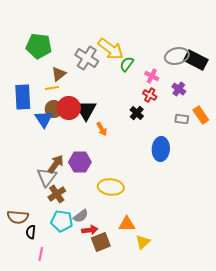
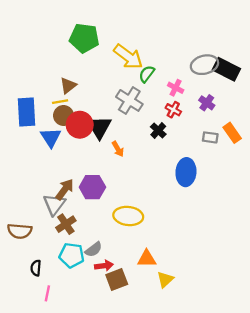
green pentagon: (39, 46) -> (84, 38), moved
gray cross: (87, 58) -> (129, 100), moved
brown circle: (54, 109) -> (64, 115), moved
brown semicircle: (18, 217) -> (20, 231), moved

